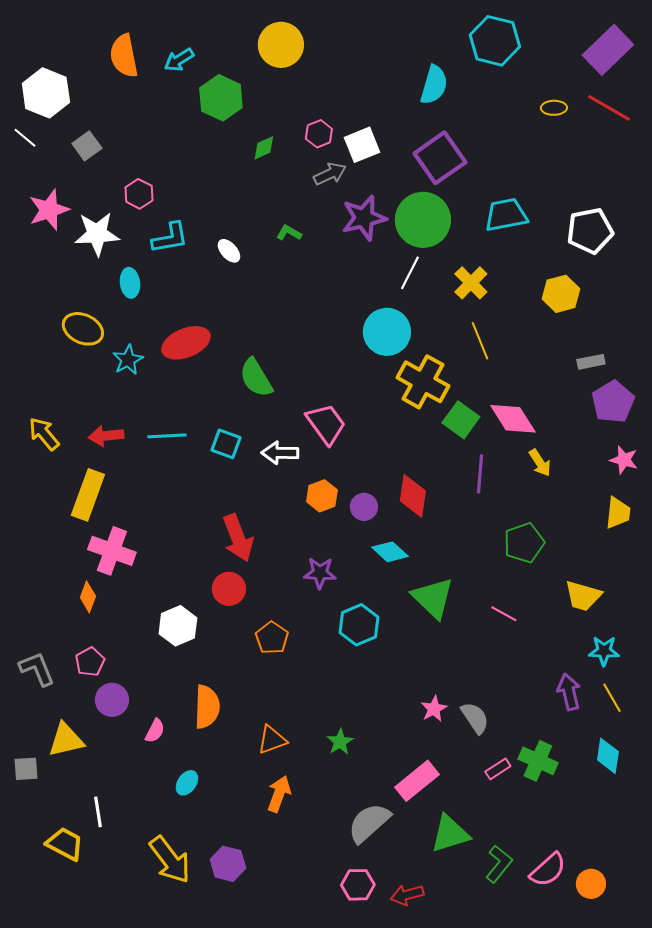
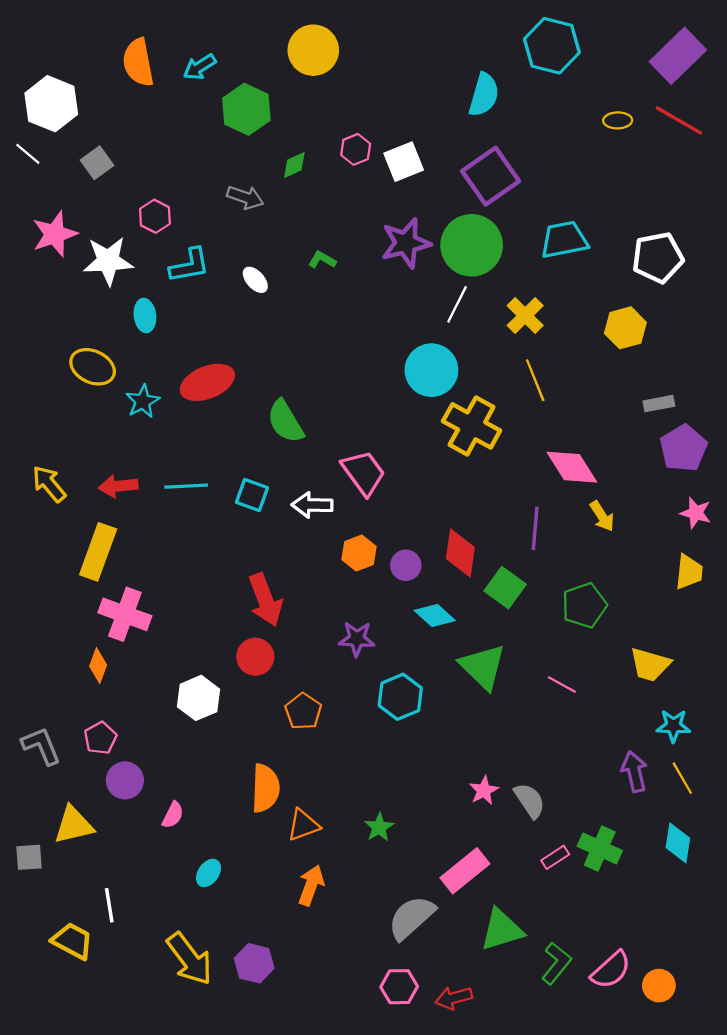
gray arrow: (330, 174) -> (245, 197), moved, turned 44
green square: (461, 420) -> (505, 588), moved
orange semicircle: (207, 707) -> (265, 788), moved

